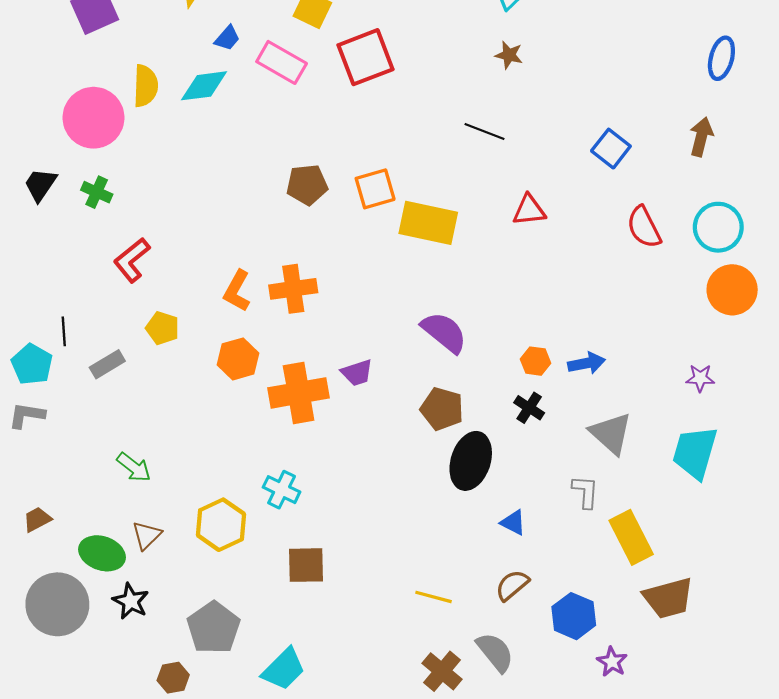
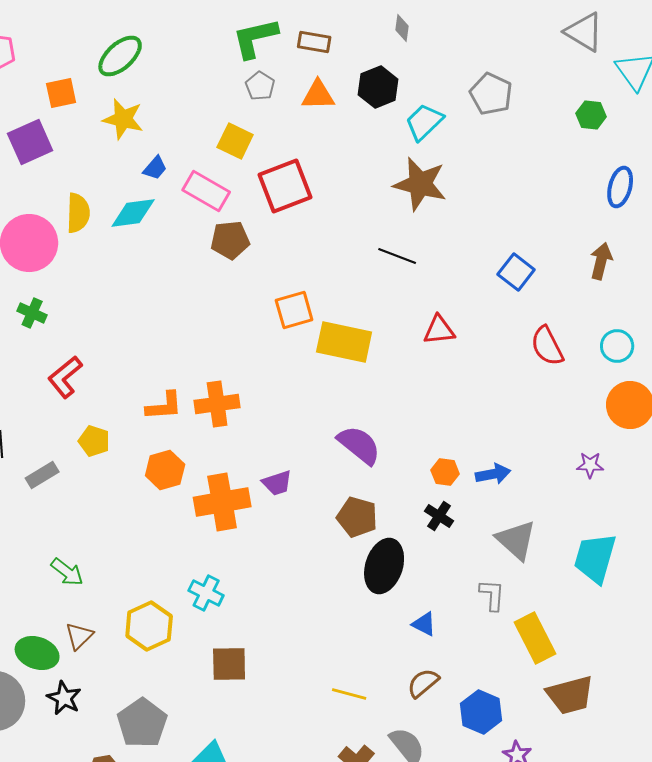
brown star: (509, 55) -> (420, 184), size x2.0
brown pentagon: (307, 185) -> (230, 240), moved
cyan circle: (718, 227) -> (617, 346), size x0.7
orange L-shape: (237, 291) -> (164, 406), turned -123
purple star: (700, 378) -> (590, 465), moved

